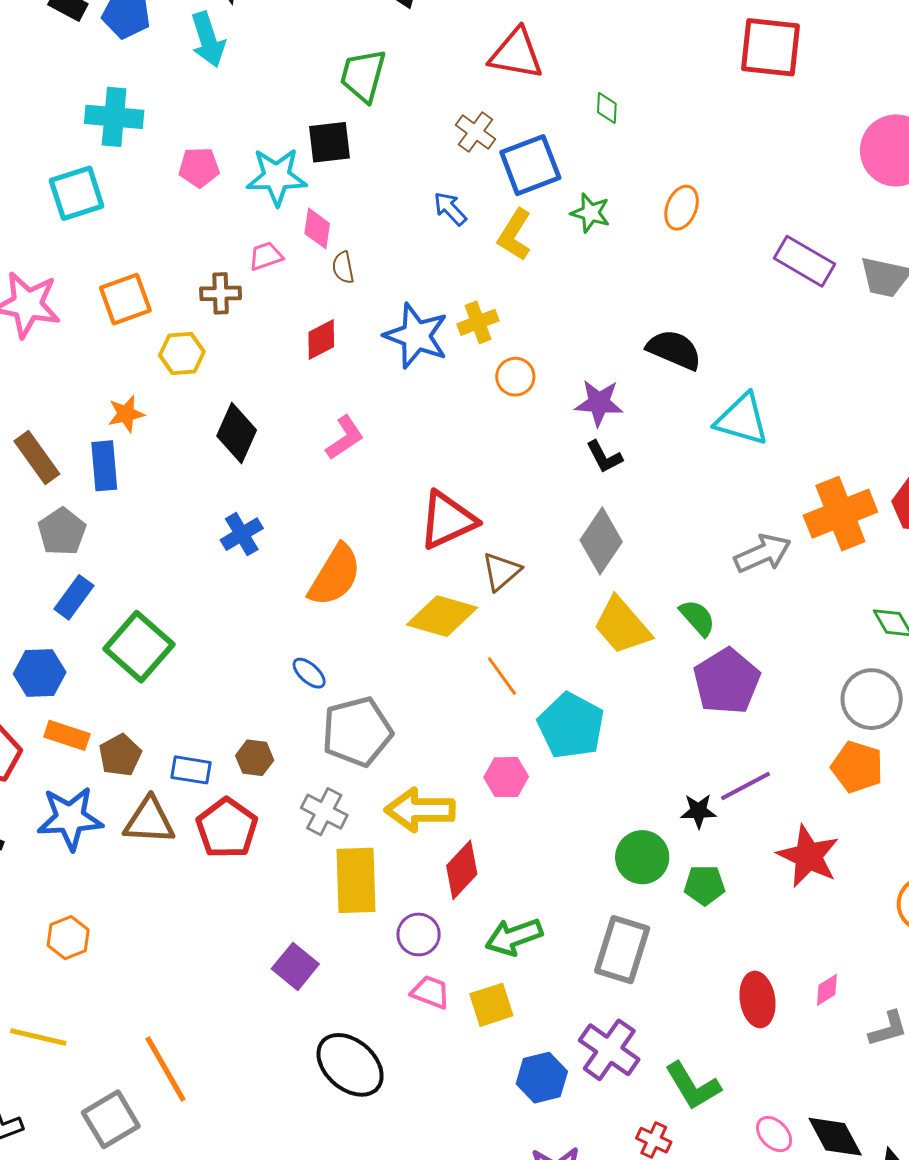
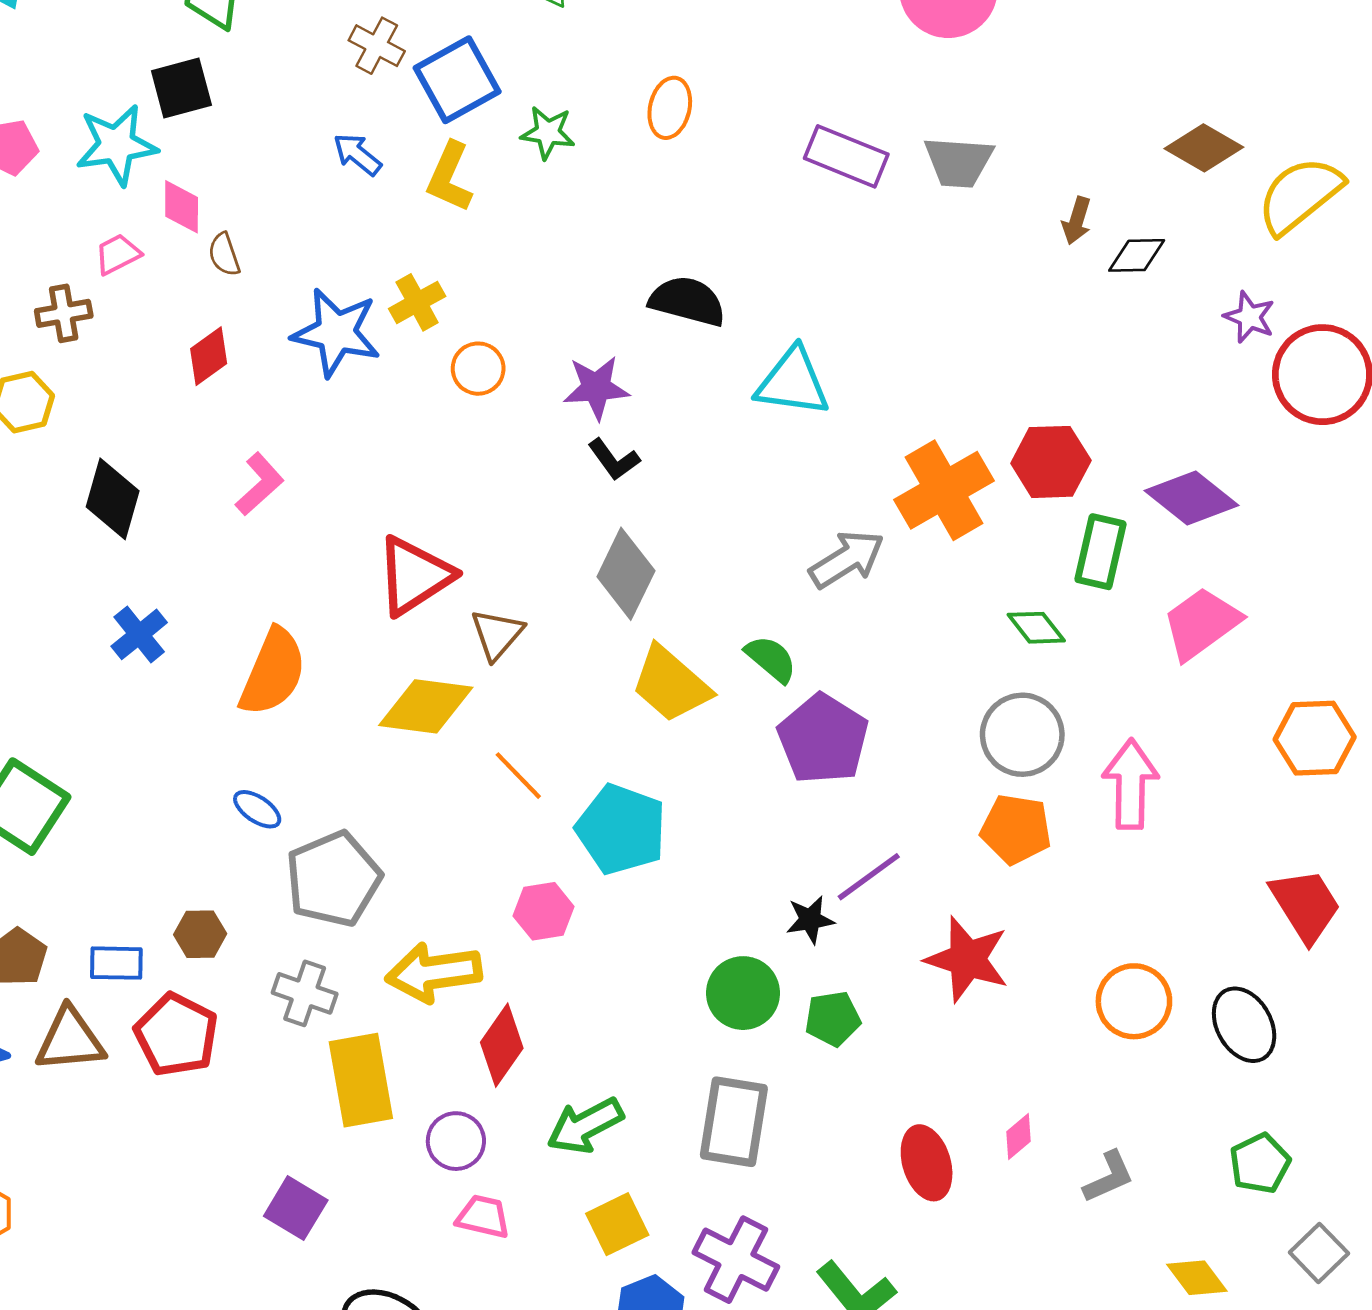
yellow square: (491, 1005) -> (617, 1224), moved

